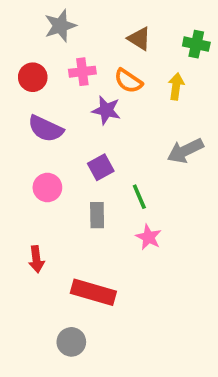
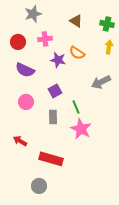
orange semicircle: (128, 81) -> (77, 53), moved
yellow arrow: (176, 86) -> (109, 47), moved
pink star: (149, 237) -> (81, 129), size x1.5
red arrow: (36, 259) -> (20, 141), turned 128

